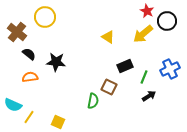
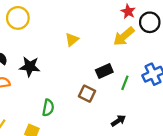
yellow triangle: (108, 37) -> (72, 40), moved, turned 48
black arrow: (149, 96) -> (118, 121), moved
green semicircle: (93, 101) -> (48, 108), moved

